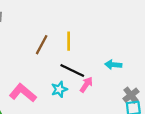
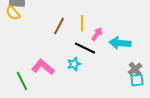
cyan arrow: (113, 65) -> (120, 43), size x1.5
pink arrow: (86, 85) -> (97, 34), moved

